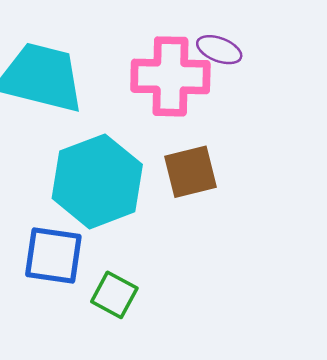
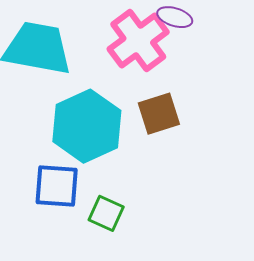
pink cross: (170, 76) -> (138, 41), turned -34

